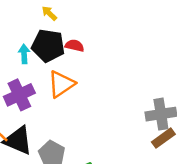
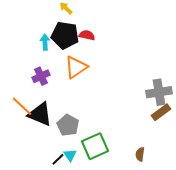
purple cross: (19, 95) -> (41, 76), size x0.7

